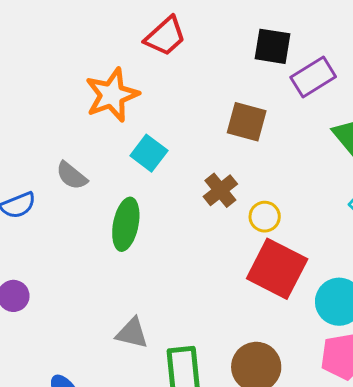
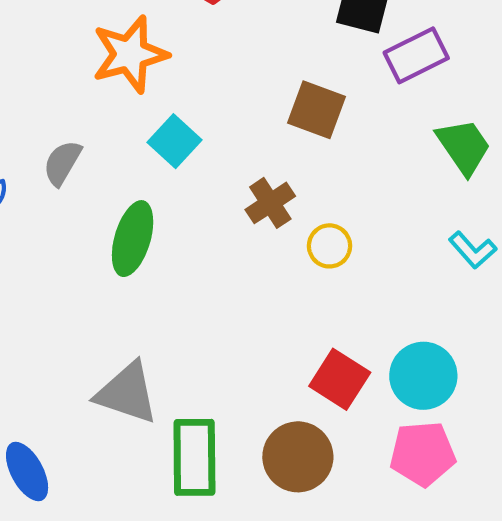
gray semicircle: (72, 176) -> (62, 163), turned 76
red square: (277, 269) -> (340, 379), moved, size x0.7
gray triangle: (132, 333) -> (127, 393), size x1.4

